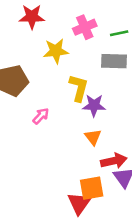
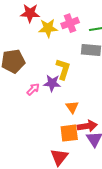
yellow star: (56, 51) -> (48, 28), moved
purple star: (94, 105) -> (52, 83), moved
orange square: (92, 188) -> (69, 133), moved

